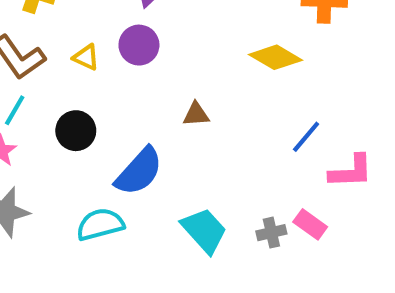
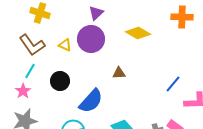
purple circle: (139, 45) -> (91, 39), size x1.4
yellow diamond: (276, 57) -> (138, 33), moved

